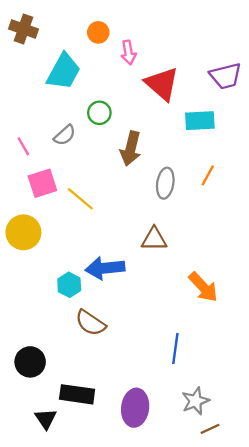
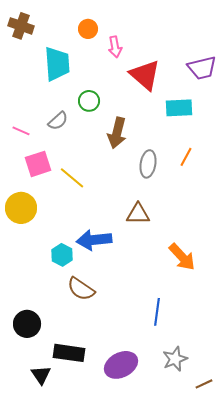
cyan trapezoid: (64, 71) -> (57, 64), turned -33
pink line: (23, 146) -> (21, 131), turned -36
purple ellipse: (135, 408) -> (121, 365), turned 56
brown line: (210, 429) -> (204, 384), moved

